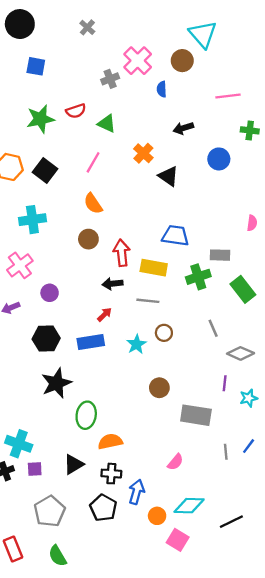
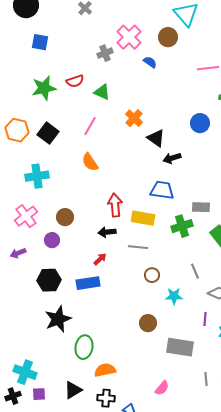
blue semicircle: (162, 89) -> (150, 62), turned 128
black arrow: (183, 128) -> (172, 158), moved
brown circle: (88, 239) -> (65, 217), moved
cyan star: (136, 344) -> (174, 296), moved, turned 30

